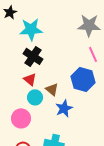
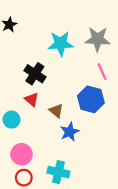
cyan star: (31, 29) -> (61, 44), moved
cyan circle: (35, 97) -> (12, 120), moved
pink circle: (21, 118) -> (22, 154), moved

